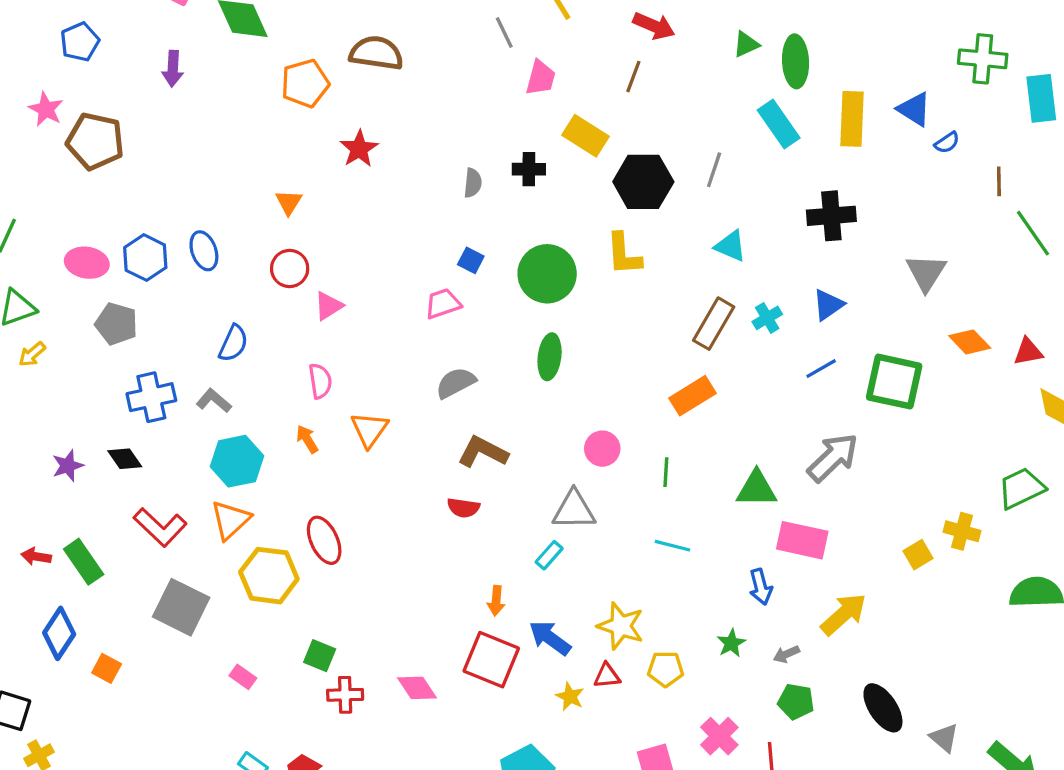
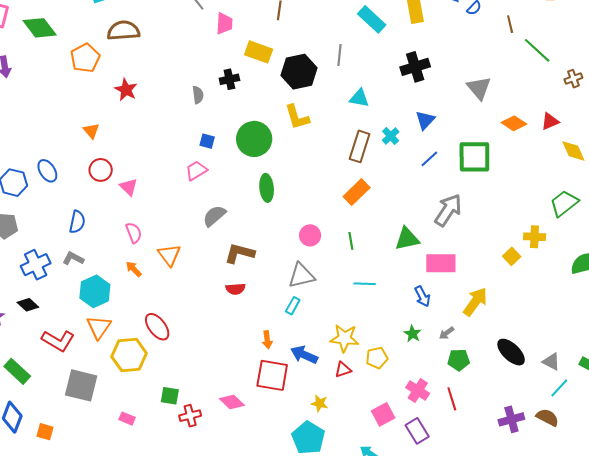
pink triangle: (329, 306) -> (129, 187), turned -30
yellow star: (570, 696) -> (320, 403), moved

